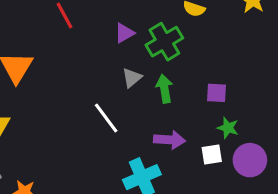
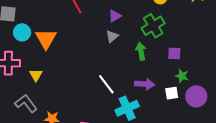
green cross: (164, 42) -> (153, 26), moved
gray triangle: (132, 78) -> (112, 36), moved
white line: (106, 118) -> (106, 84), moved

